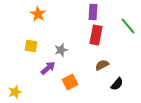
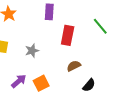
purple rectangle: (93, 12) -> (49, 12), moved
purple arrow: (48, 68) -> (19, 81), moved

